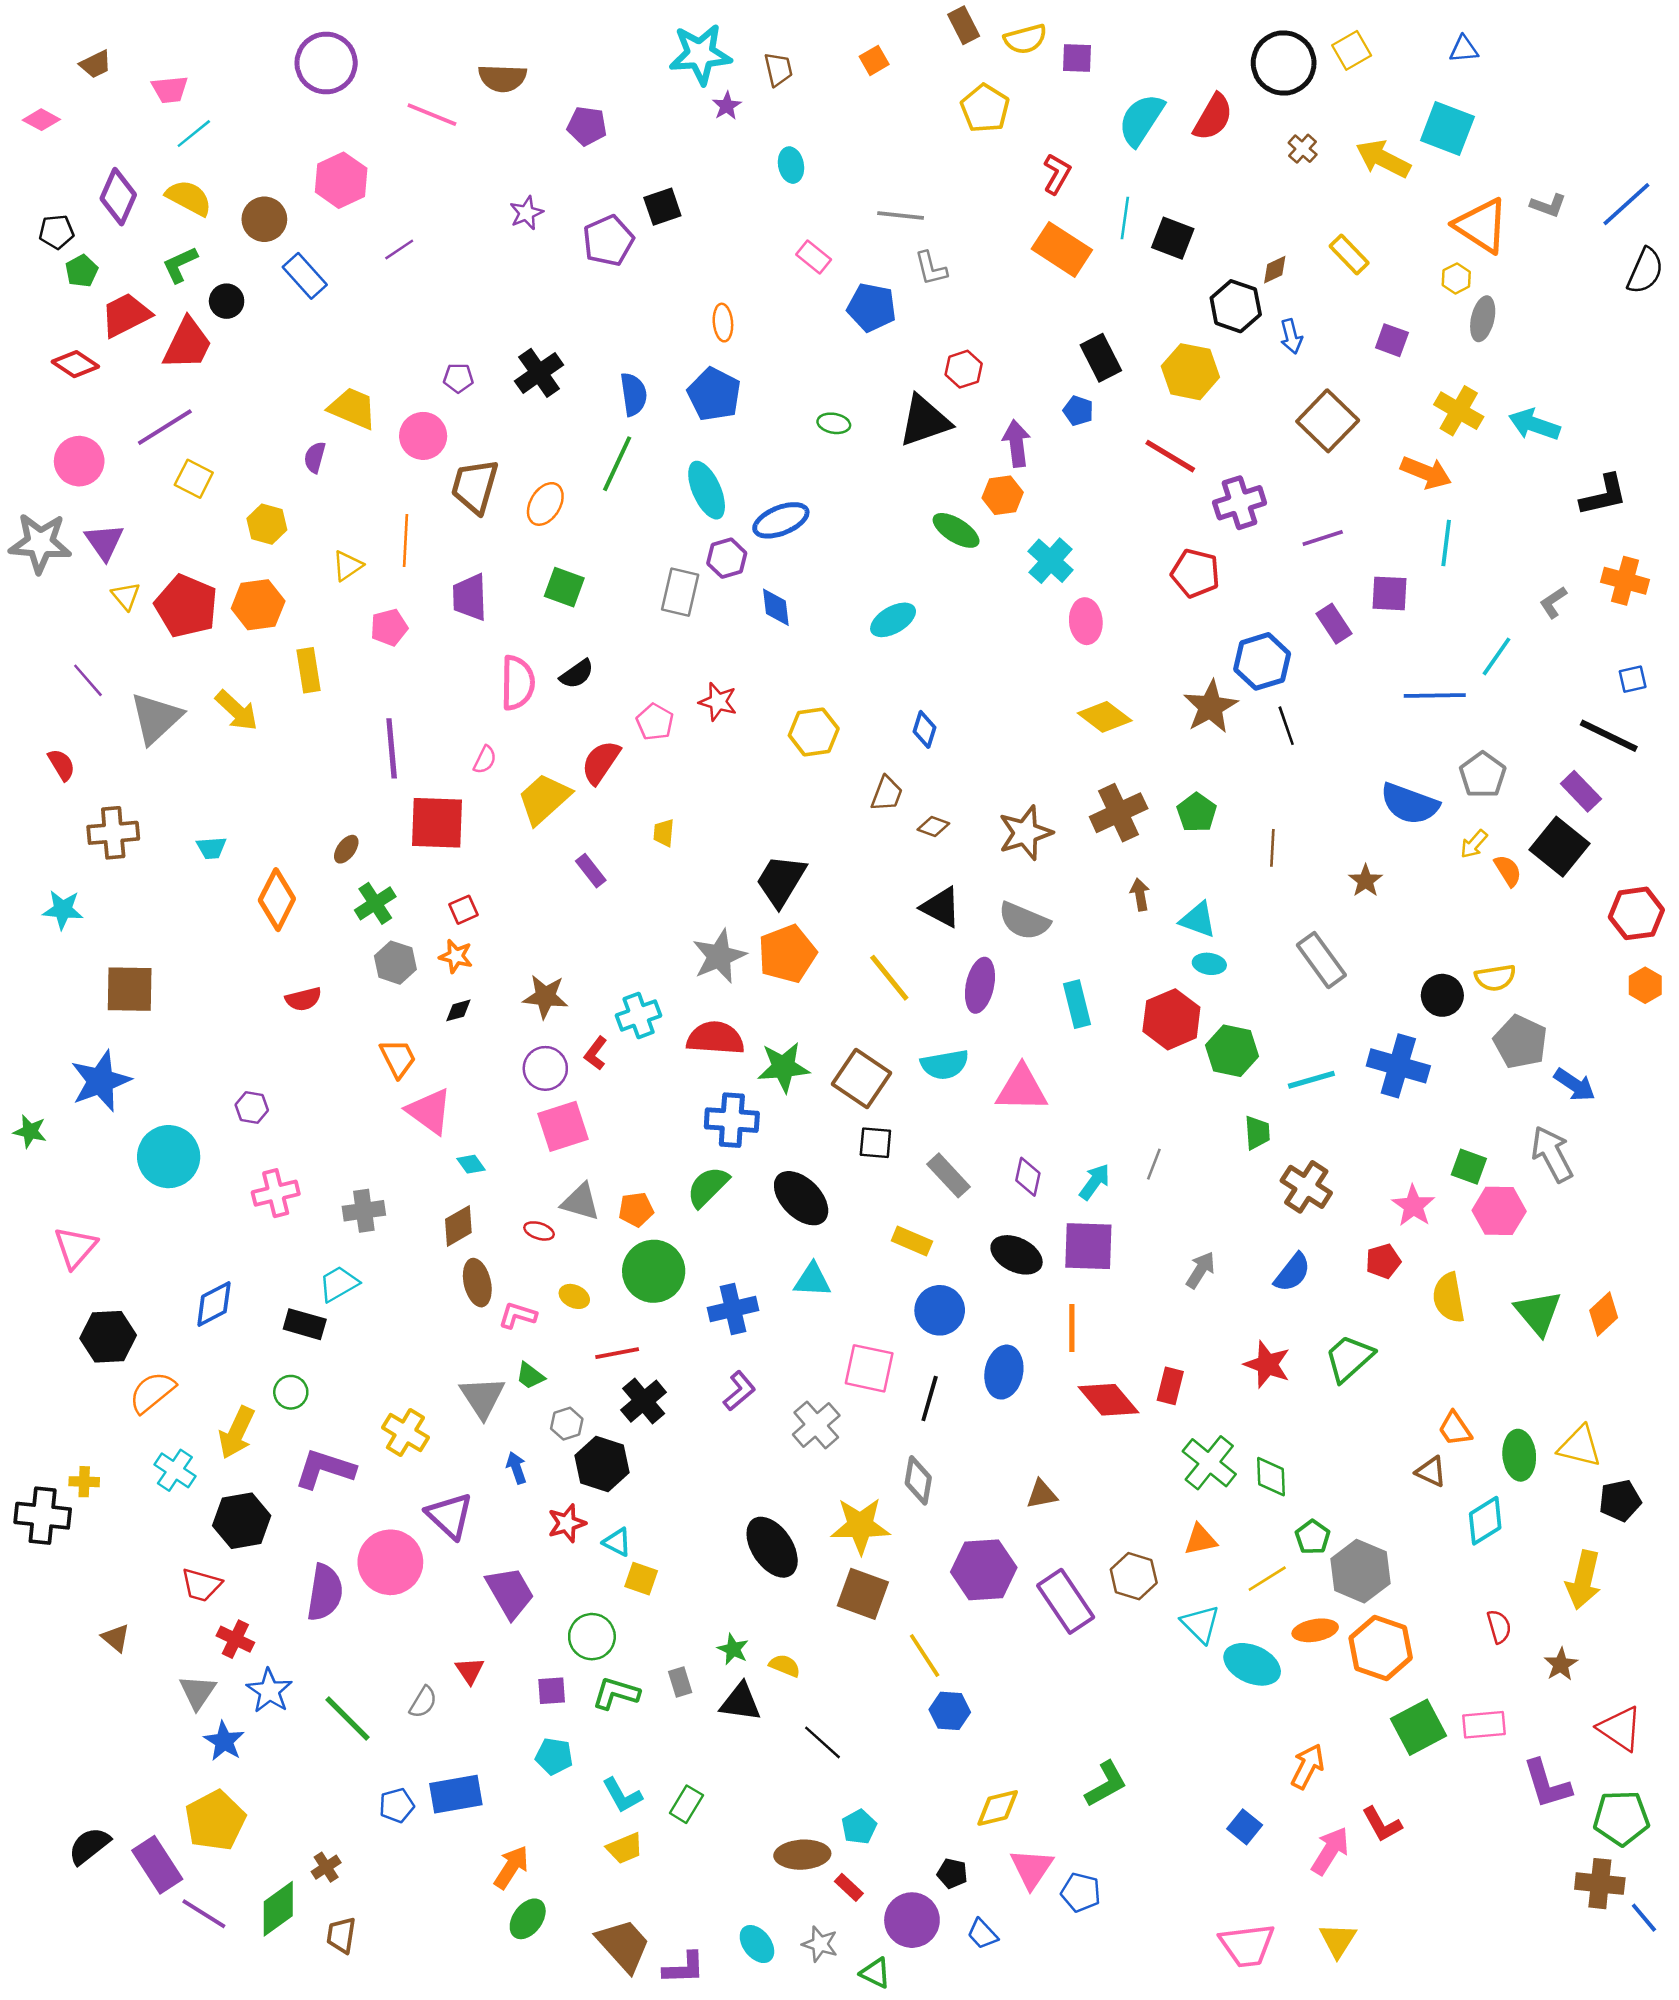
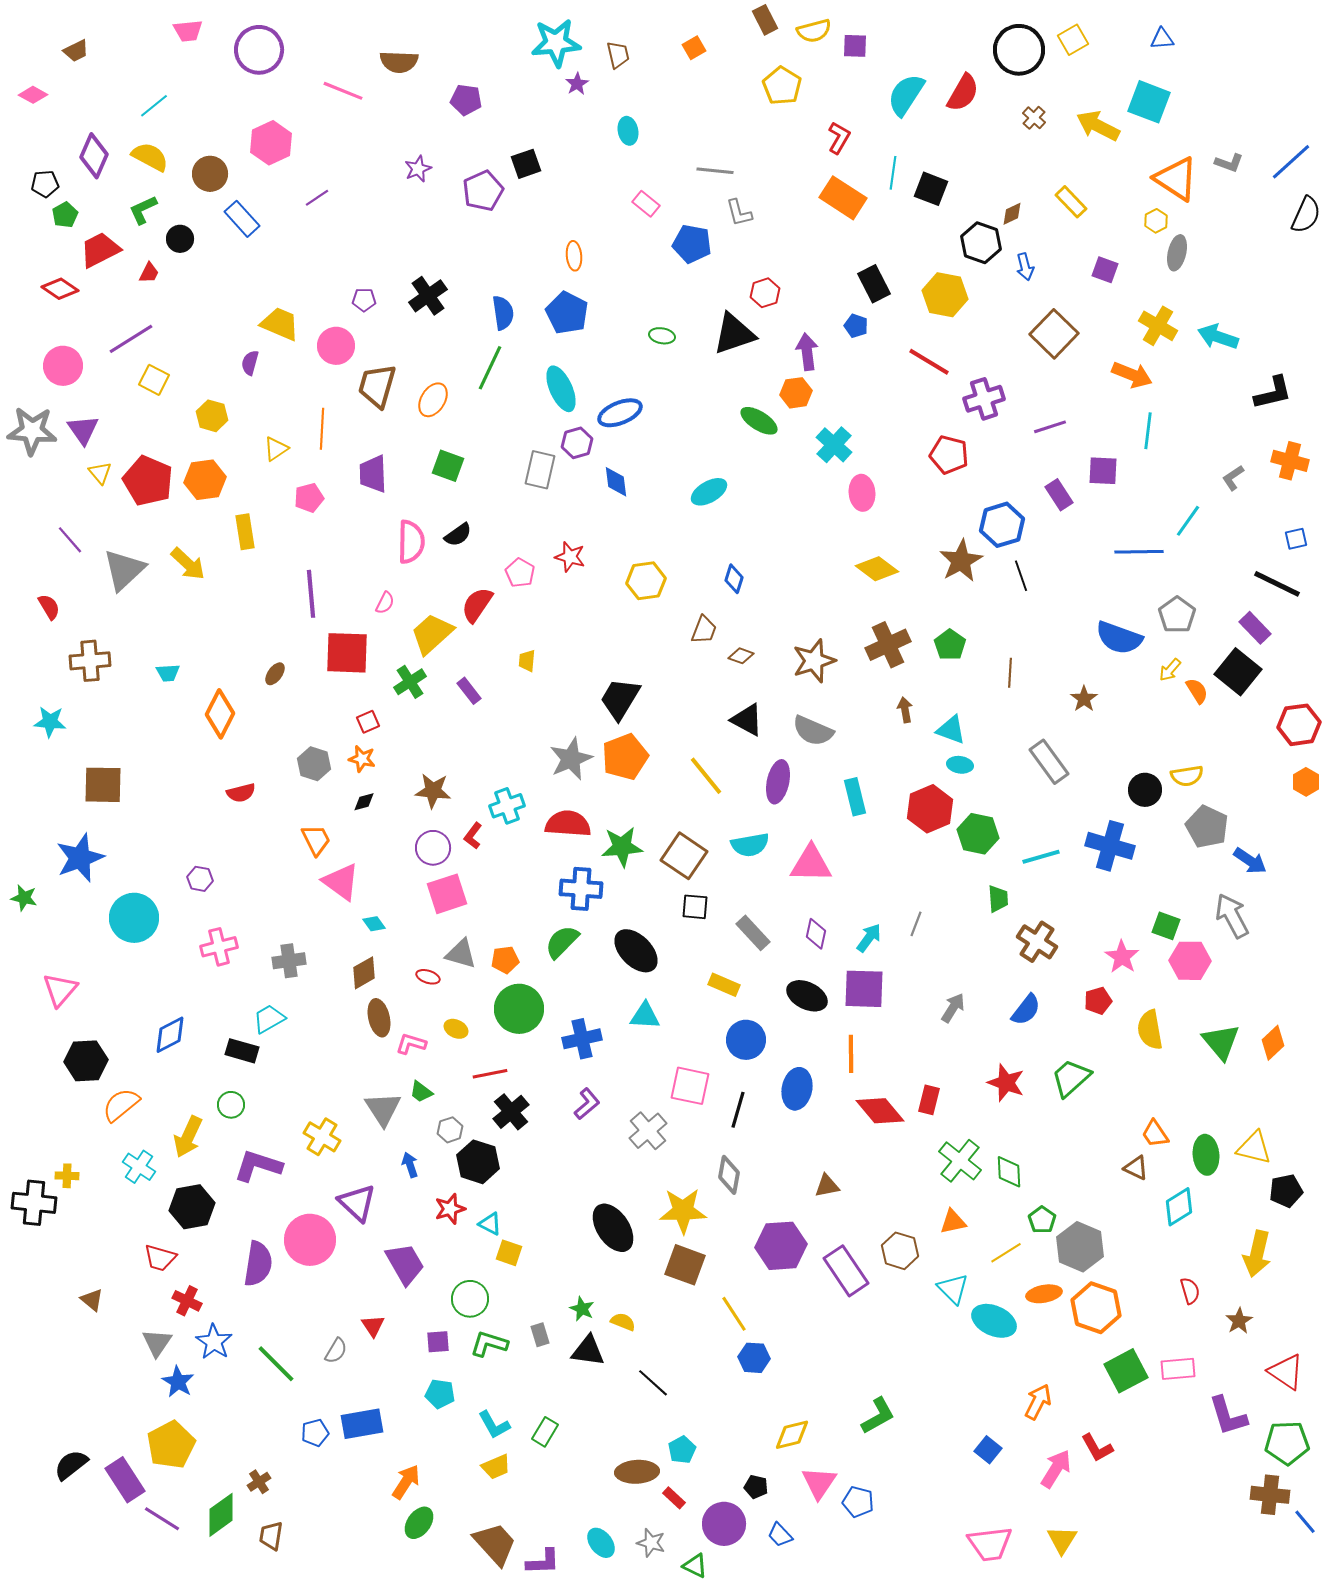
pink trapezoid: (170, 89) -> (188, 31), moved
red trapezoid: (188, 344) -> (149, 273), size x0.5
green cross: (375, 903) -> (410, 682), moved

